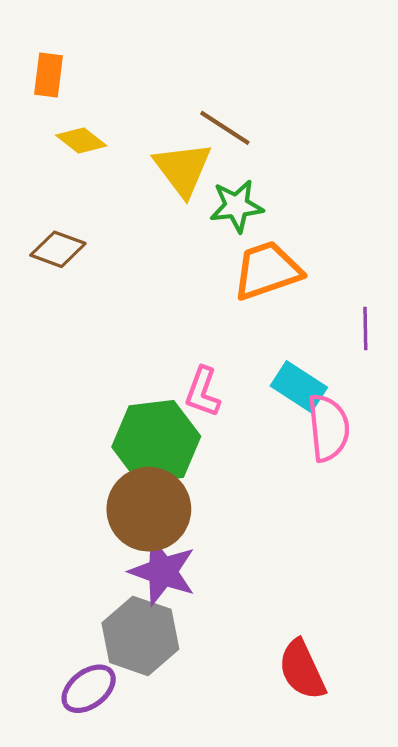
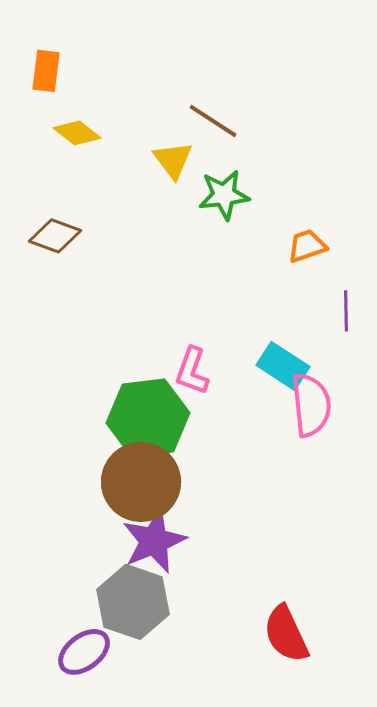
yellow triangle: (183, 169) -> (173, 160), size x0.7
orange trapezoid: (267, 270) -> (307, 246), moved, size x0.6
purple star: (163, 572) -> (154, 541), turned 30

